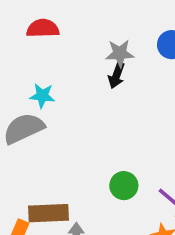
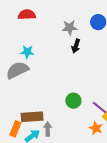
black arrow: (116, 76) -> (76, 46), moved

